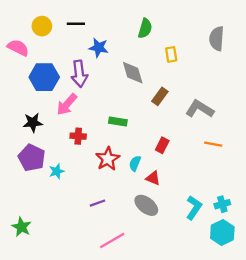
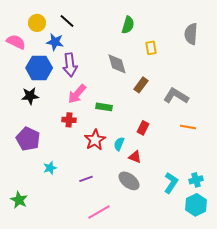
black line: (76, 24) -> (67, 21), turned 42
blue star: (99, 48) -> (55, 42), moved
pink arrow: (67, 104) -> (77, 94), moved
black star: (33, 123) -> (30, 96), moved
cyan star: (57, 171) -> (50, 168), moved

